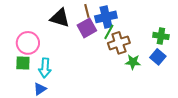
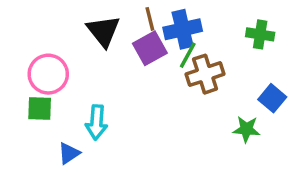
black triangle: (60, 18) -> (103, 31), turned 35
green cross: (161, 36) -> (260, 34), moved
green star: (133, 62) -> (246, 129), moved
cyan arrow: (45, 68) -> (96, 122), moved

